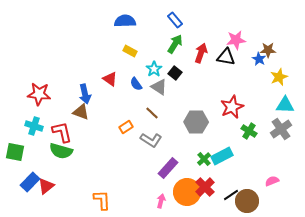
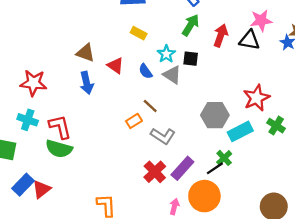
black square: (175, 73) -> (191, 59), turned -32
brown triangle: (81, 112) -> (85, 53), moved
brown line: (152, 113) -> (150, 106), moved
cyan rectangle: (222, 156) -> (240, 131), moved
red cross: (205, 187) -> (155, 172), moved
black line: (231, 195) -> (215, 168), moved

